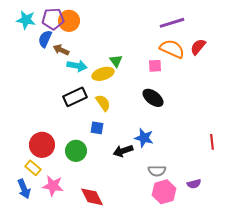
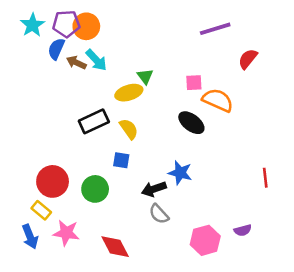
cyan star: (26, 20) -> (32, 25), turned 30
orange semicircle: (172, 49) -> (218, 100), moved
cyan arrow: (77, 66) -> (96, 60), moved, turned 36
gray semicircle: (157, 171) -> (159, 214), moved, turned 48

